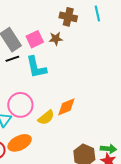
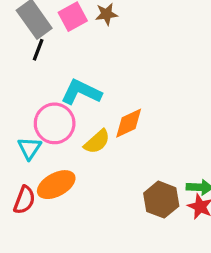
black line: (12, 59) -> (38, 50), turned -48
cyan L-shape: (36, 67) -> (81, 92), moved, turned 130

